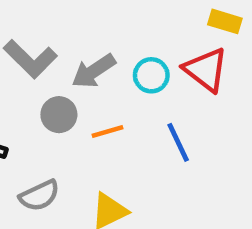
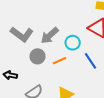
cyan circle: (151, 75) -> (73, 43), moved

